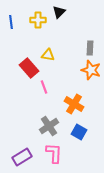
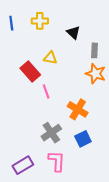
black triangle: (59, 12) -> (73, 33), moved, turned -32
blue square: (79, 132) -> (83, 139), turned 35

